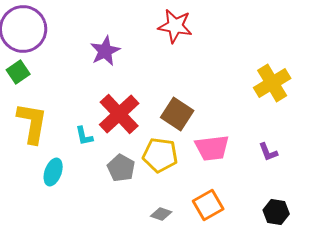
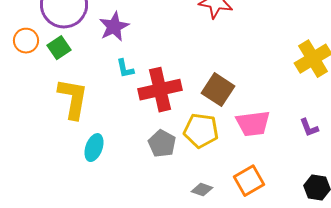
purple star: (105, 51) -> (114, 27), moved
red cross: (119, 114) -> (160, 90), turned 30
cyan L-shape: (84, 136) -> (125, 69), moved

